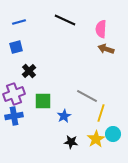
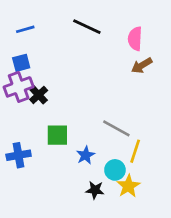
brown arrow: (106, 49) -> (142, 65), turned -49
purple cross: (14, 94) -> (19, 87), moved
cyan circle: (113, 134) -> (115, 170), moved

